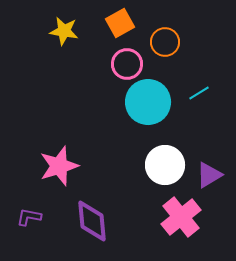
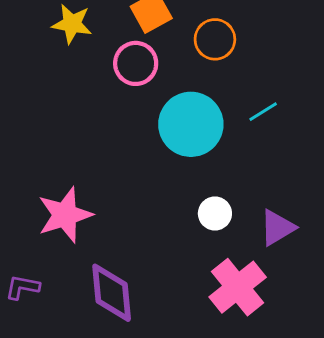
pink circle: (127, 64) -> (136, 63), moved
white circle: (165, 165) -> (215, 213), size x0.6

